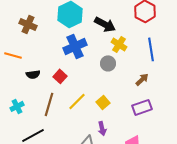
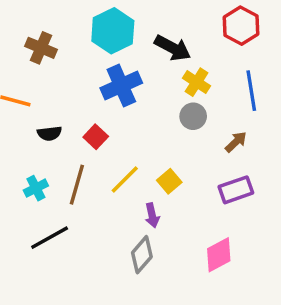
gray circle: (108, 63) -> (193, 116), moved
cyan cross: (17, 106) -> (36, 188), moved
purple arrow: (102, 128) -> (152, 215), moved

